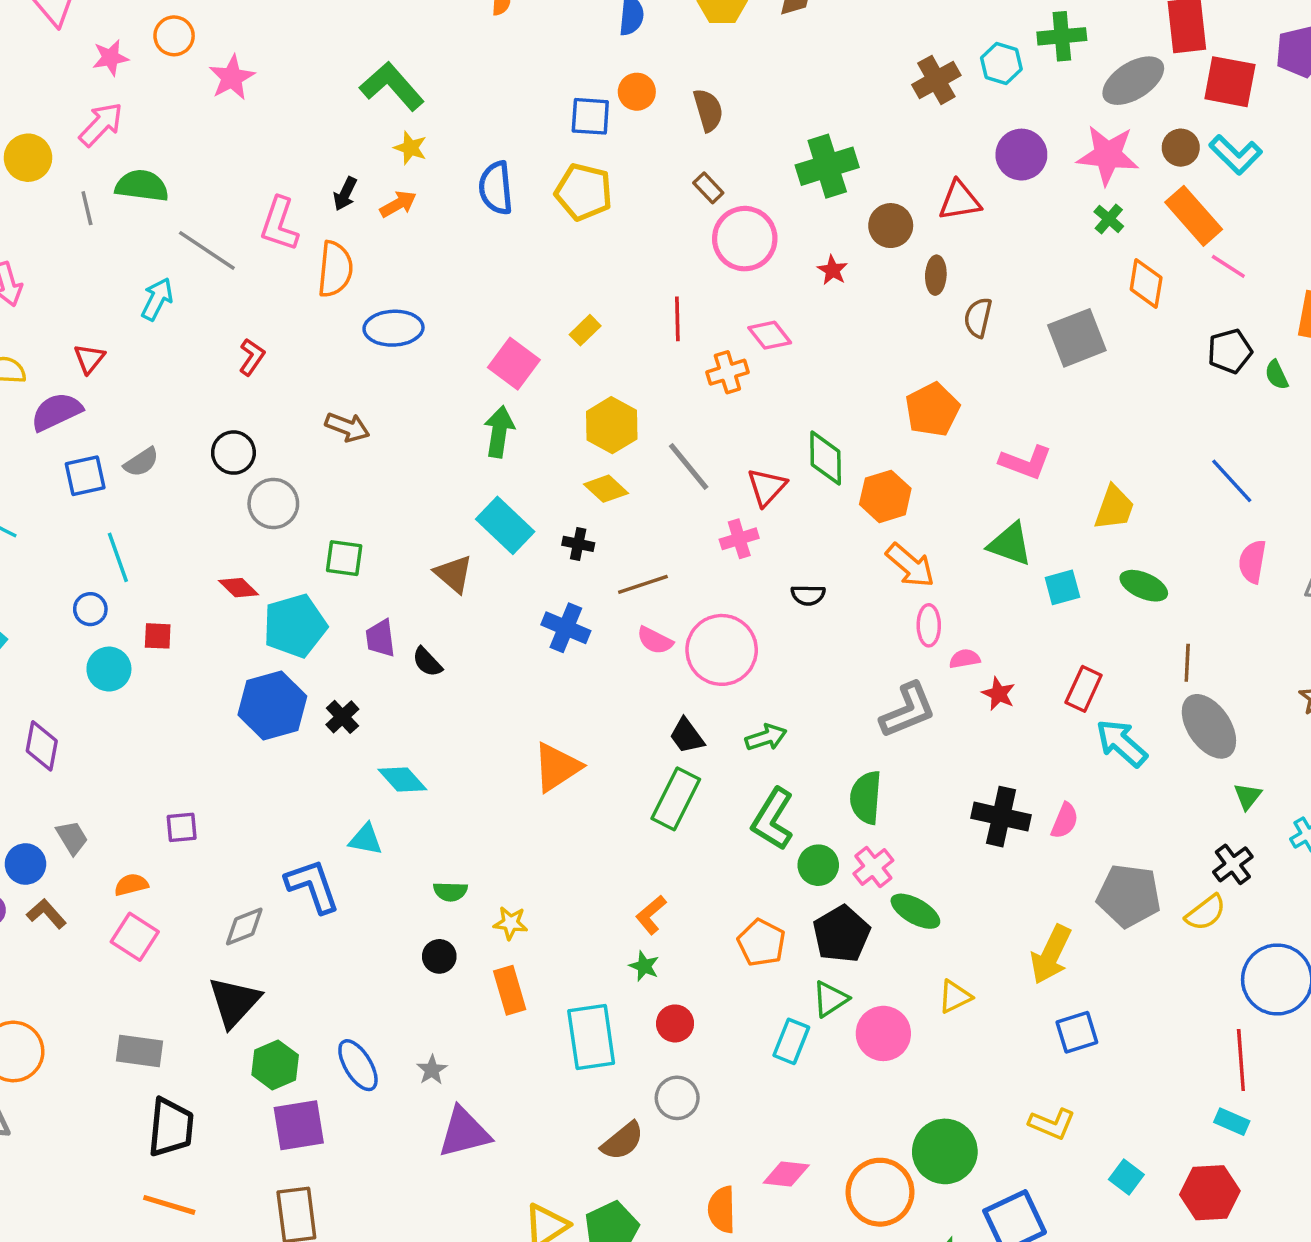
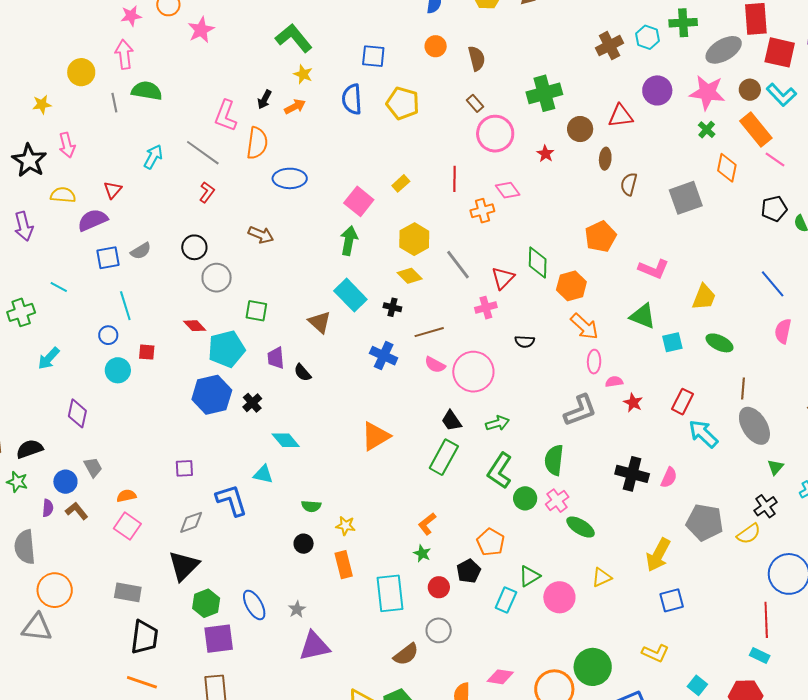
blue square: (590, 116) -> (373, 56), moved
pink arrow: (101, 124) -> (124, 54), turned -52
gray line: (207, 250) -> (203, 153), moved
purple square: (182, 827) -> (184, 468), moved
black pentagon: (841, 934) -> (469, 571), moved, size x0.7

